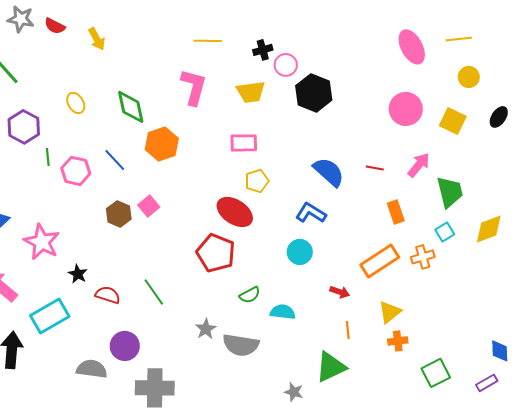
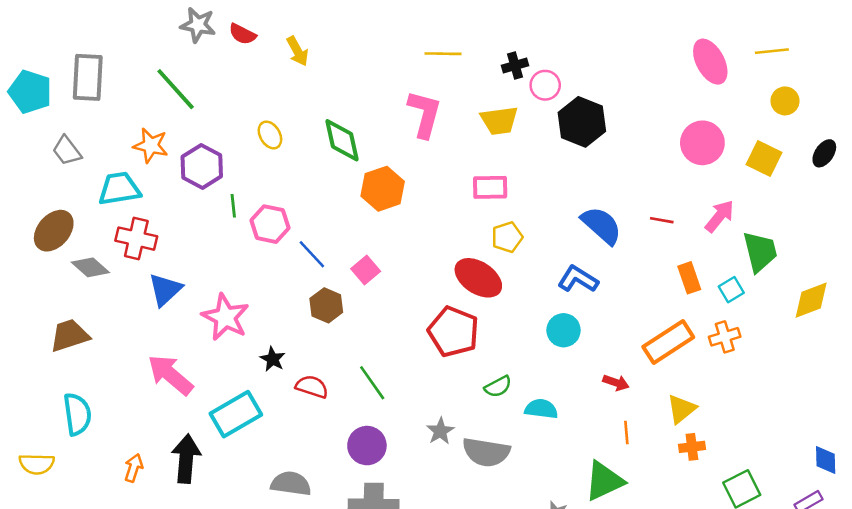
blue line: (115, 160) -> (312, 254), moved
brown hexagon: (119, 214) -> (326, 305), moved
cyan square: (445, 232) -> (731, 290), moved
purple circle: (125, 346) -> (367, 446), moved

